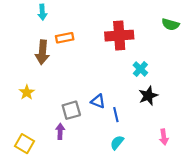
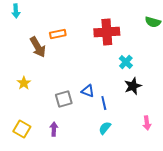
cyan arrow: (42, 12) -> (16, 11), moved
brown arrow: (42, 52) -> (38, 47), turned -35
purple arrow: (60, 131) -> (54, 129), moved

